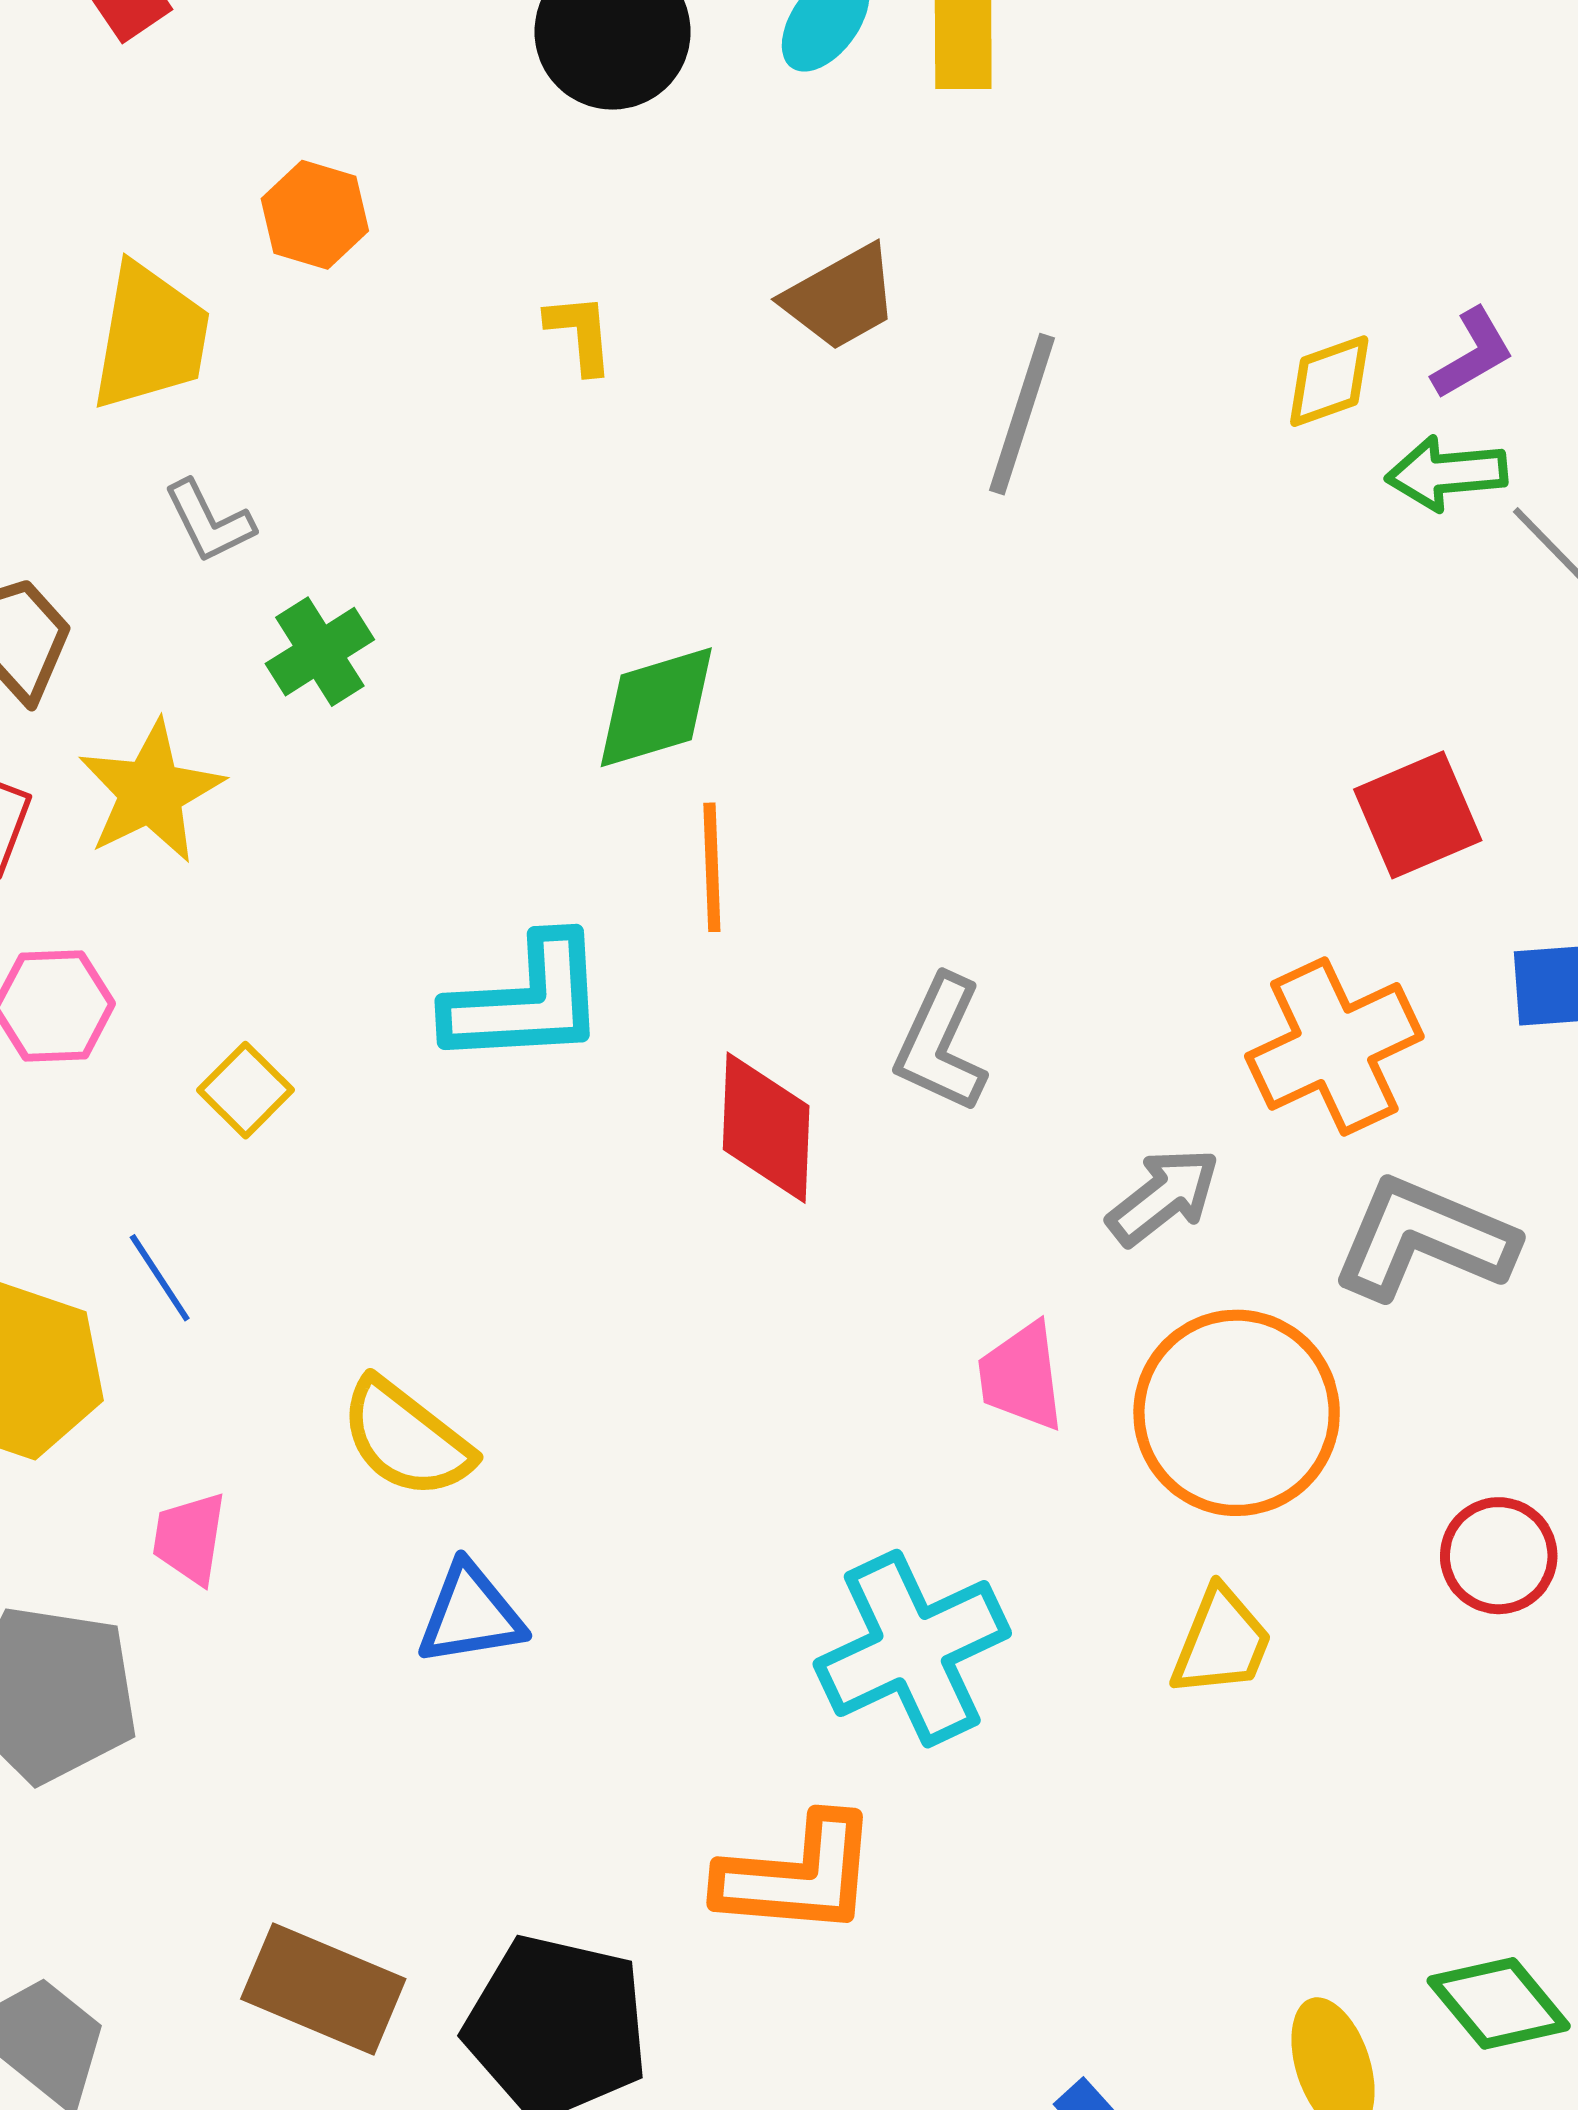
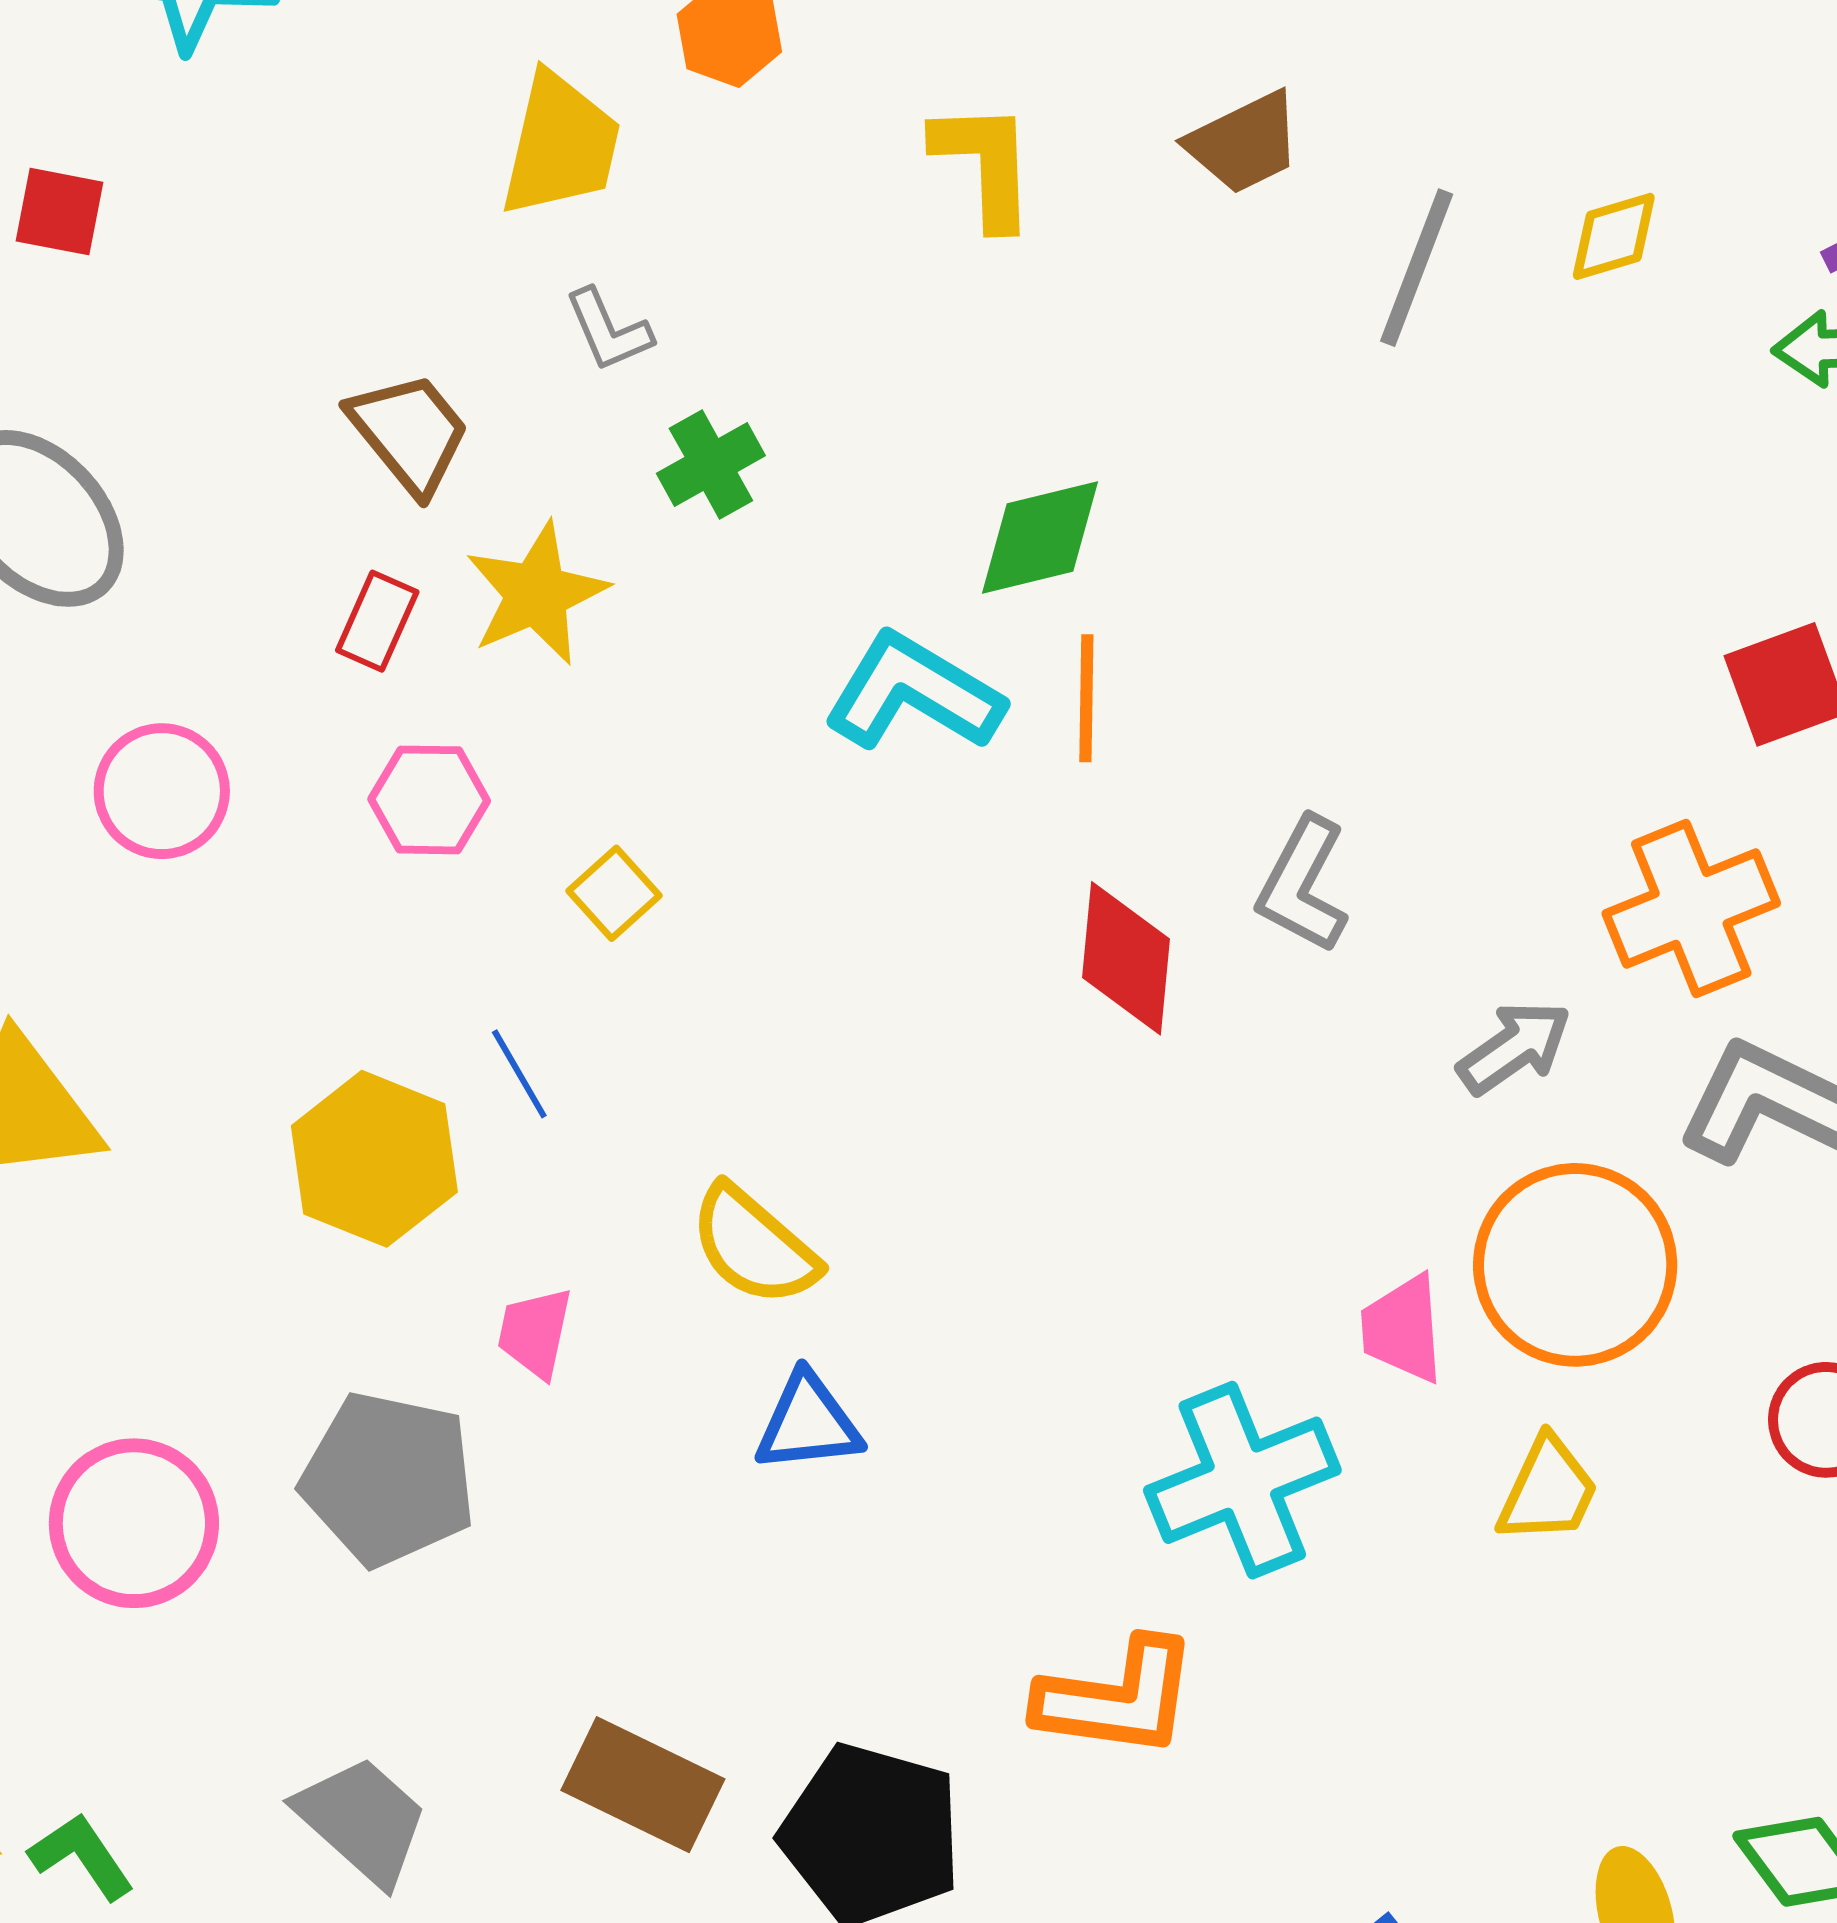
yellow L-shape: (580, 333) -> (985, 164), size x1.6
yellow diamond: (1329, 381) -> (1614, 236), moved
cyan L-shape: (526, 1001) -> (913, 693), moved, turned -149
pink trapezoid: (1021, 1377) -> (1403, 1329), moved

